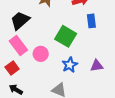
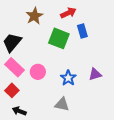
green square: (66, 36) -> (59, 38), moved

